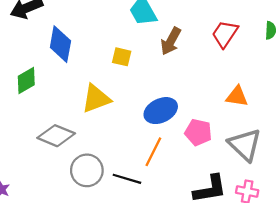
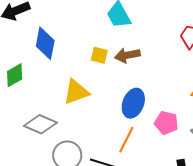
brown arrow: (171, 41) -> (127, 55), moved, turned 50
blue ellipse: (161, 111) -> (133, 103), turned -44

